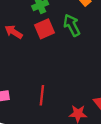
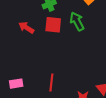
red square: (44, 29) -> (53, 25), turned 30

